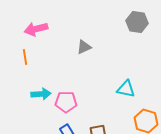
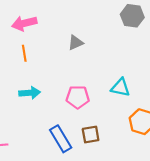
orange line: (25, 57) -> (24, 53), moved
pink pentagon: (66, 102) -> (78, 97), moved

